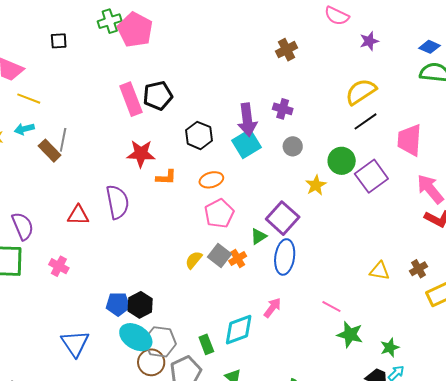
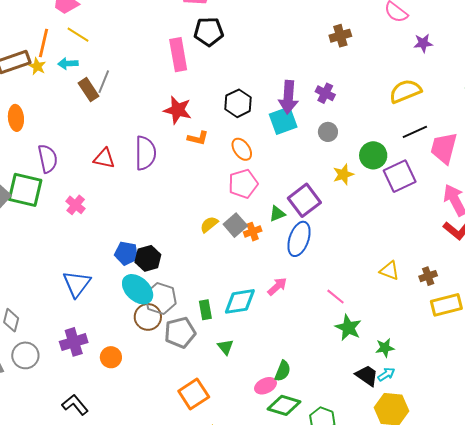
black pentagon: (158, 96) -> (209, 32), moved
black line: (365, 121) -> (415, 132), moved
orange ellipse: (211, 180) -> (242, 149), turned 60

